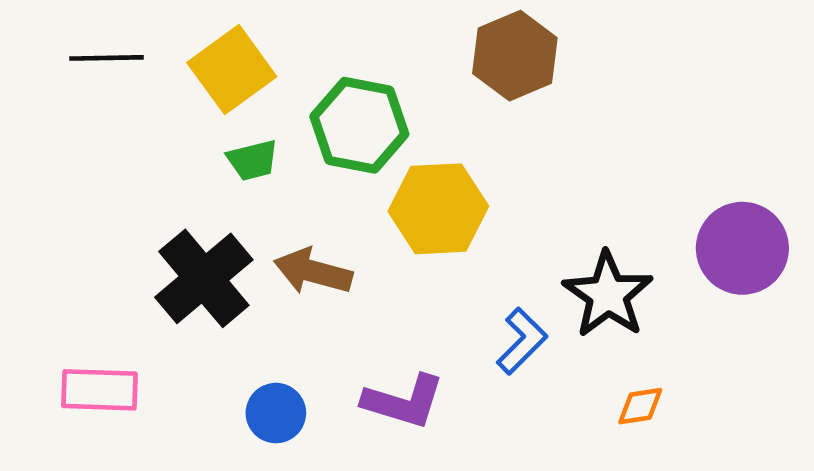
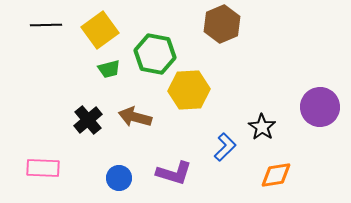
black cross: (204, 278) -> (88, 120), size x0.7
black star: (608, 295) -> (262, 127), size x0.7
orange diamond: (640, 406) -> (276, 175), size x1.5

